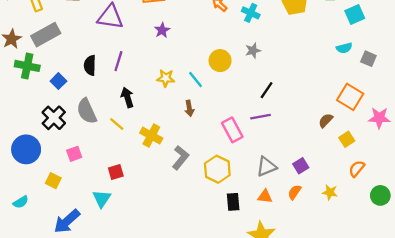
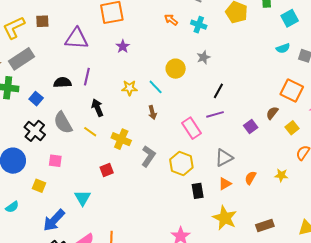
black semicircle: (90, 65) -> (62, 82), turned 90
pink square: (74, 154) -> (55, 161), turned 32
purple square: (301, 166) -> (251, 126), moved
red square: (116, 172) -> (107, 170), moved
orange triangle: (265, 196) -> (225, 184), turned -32

